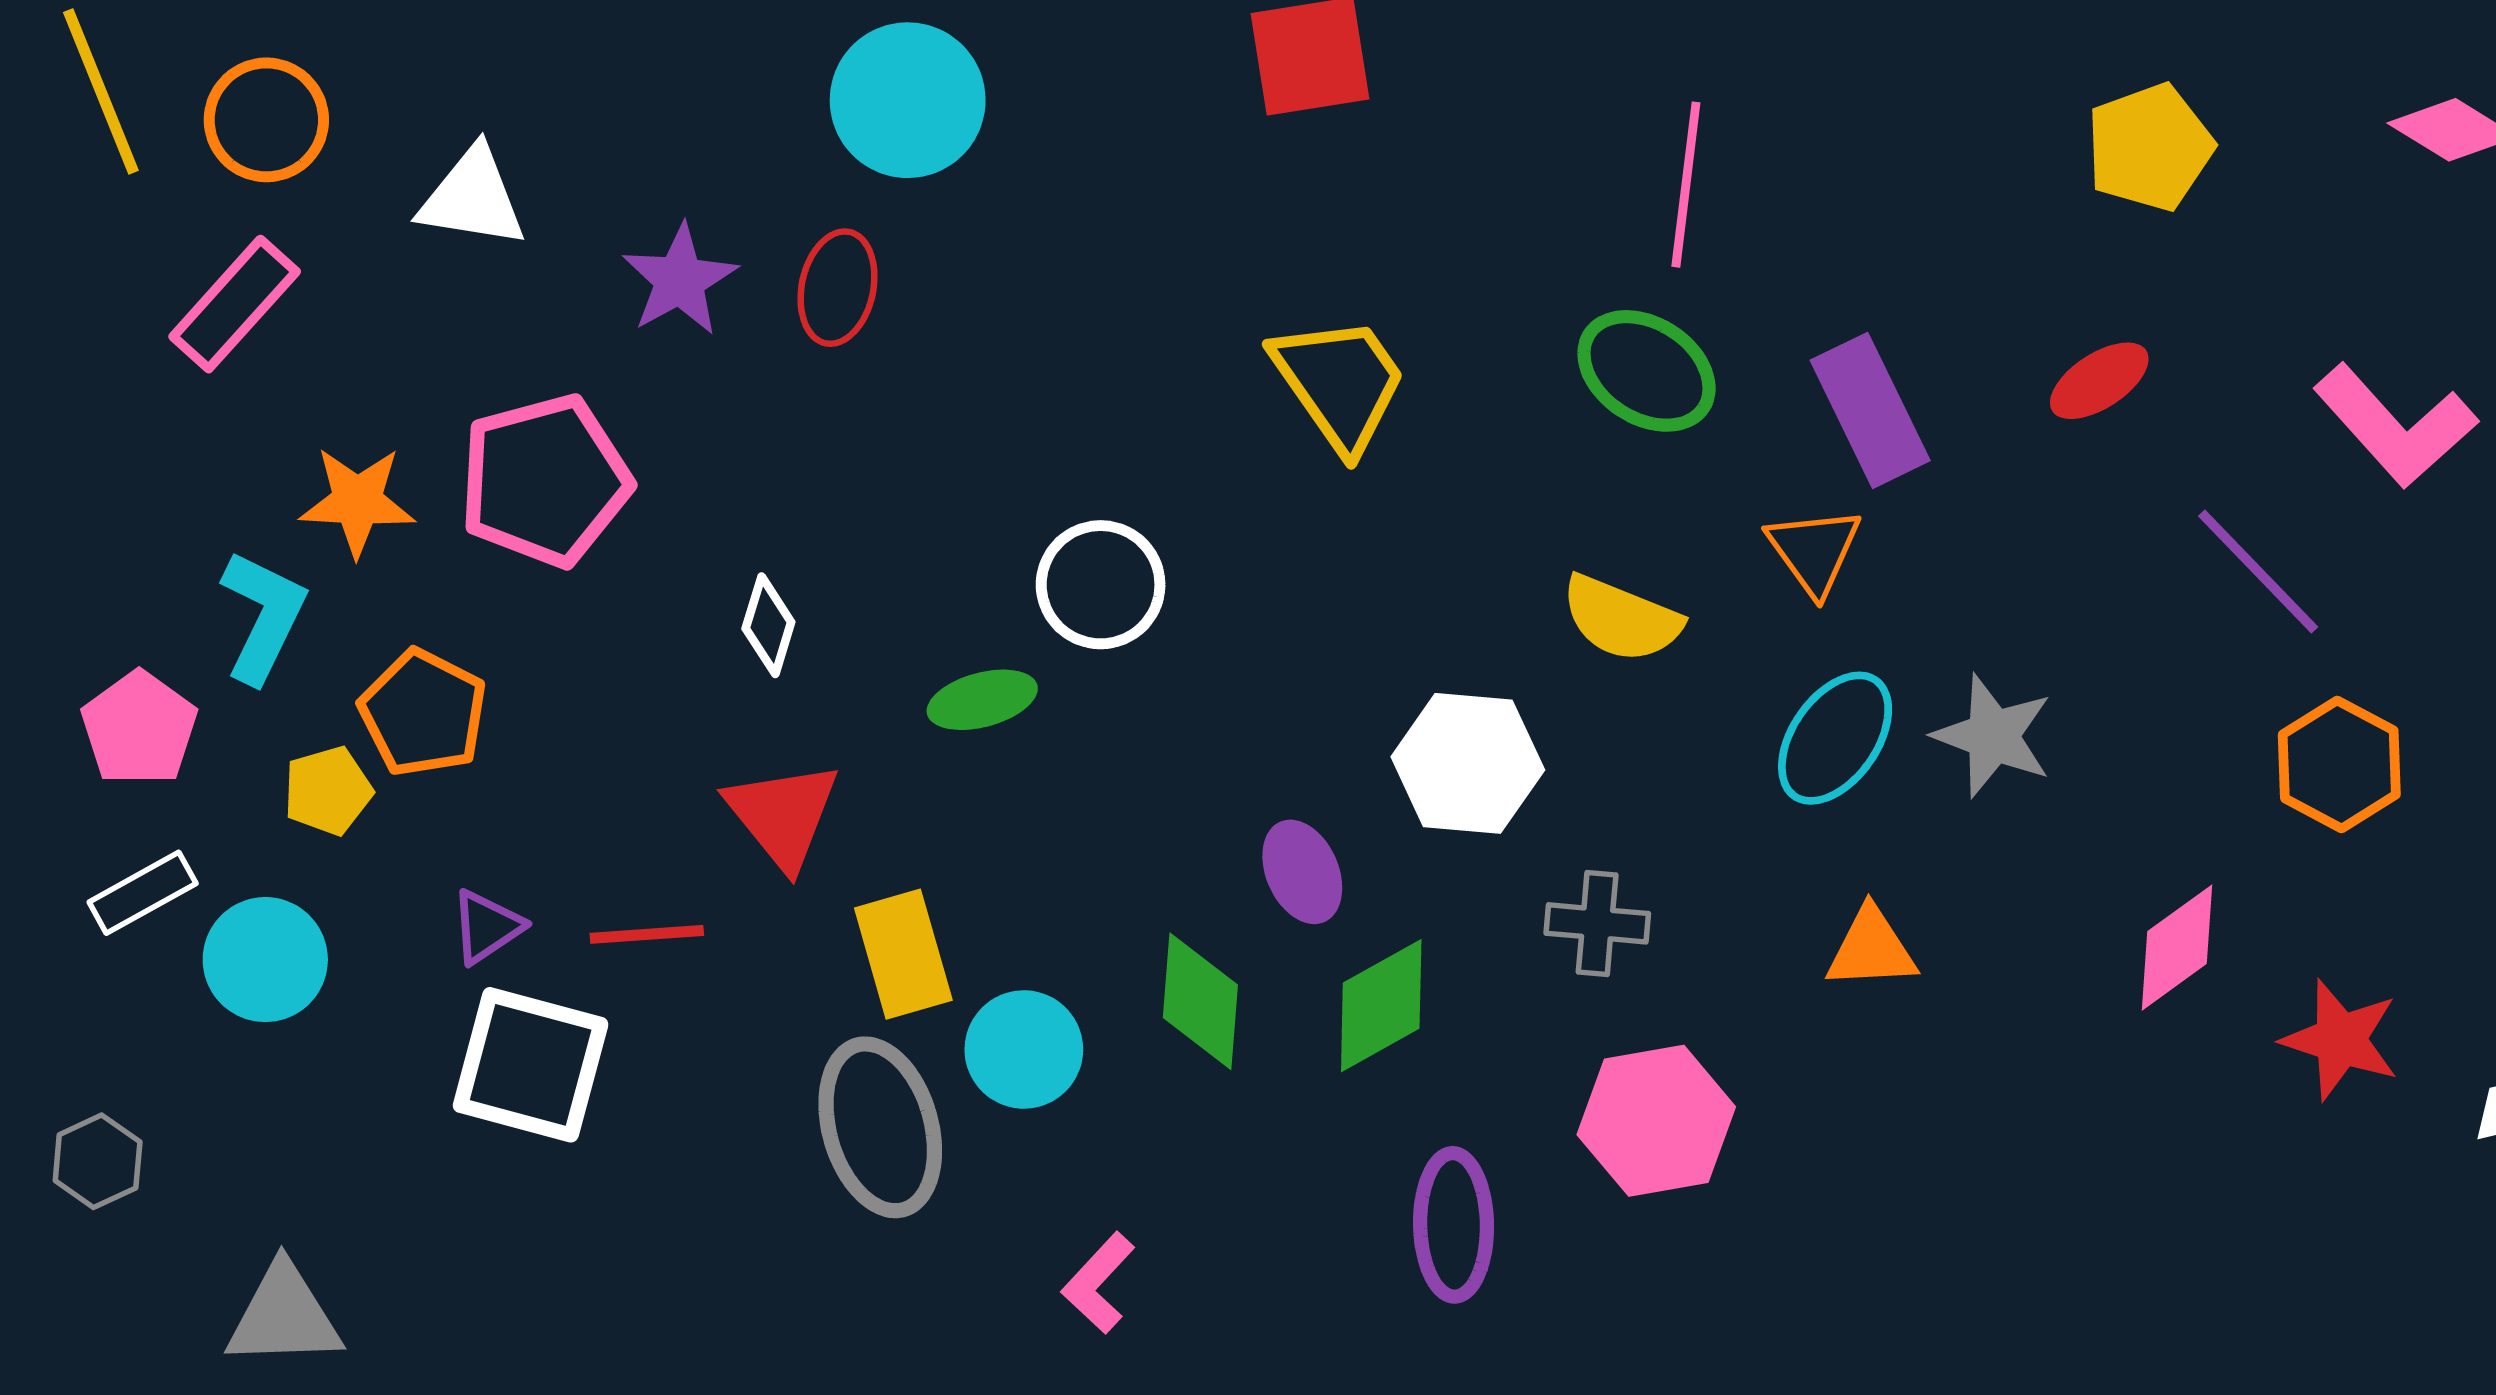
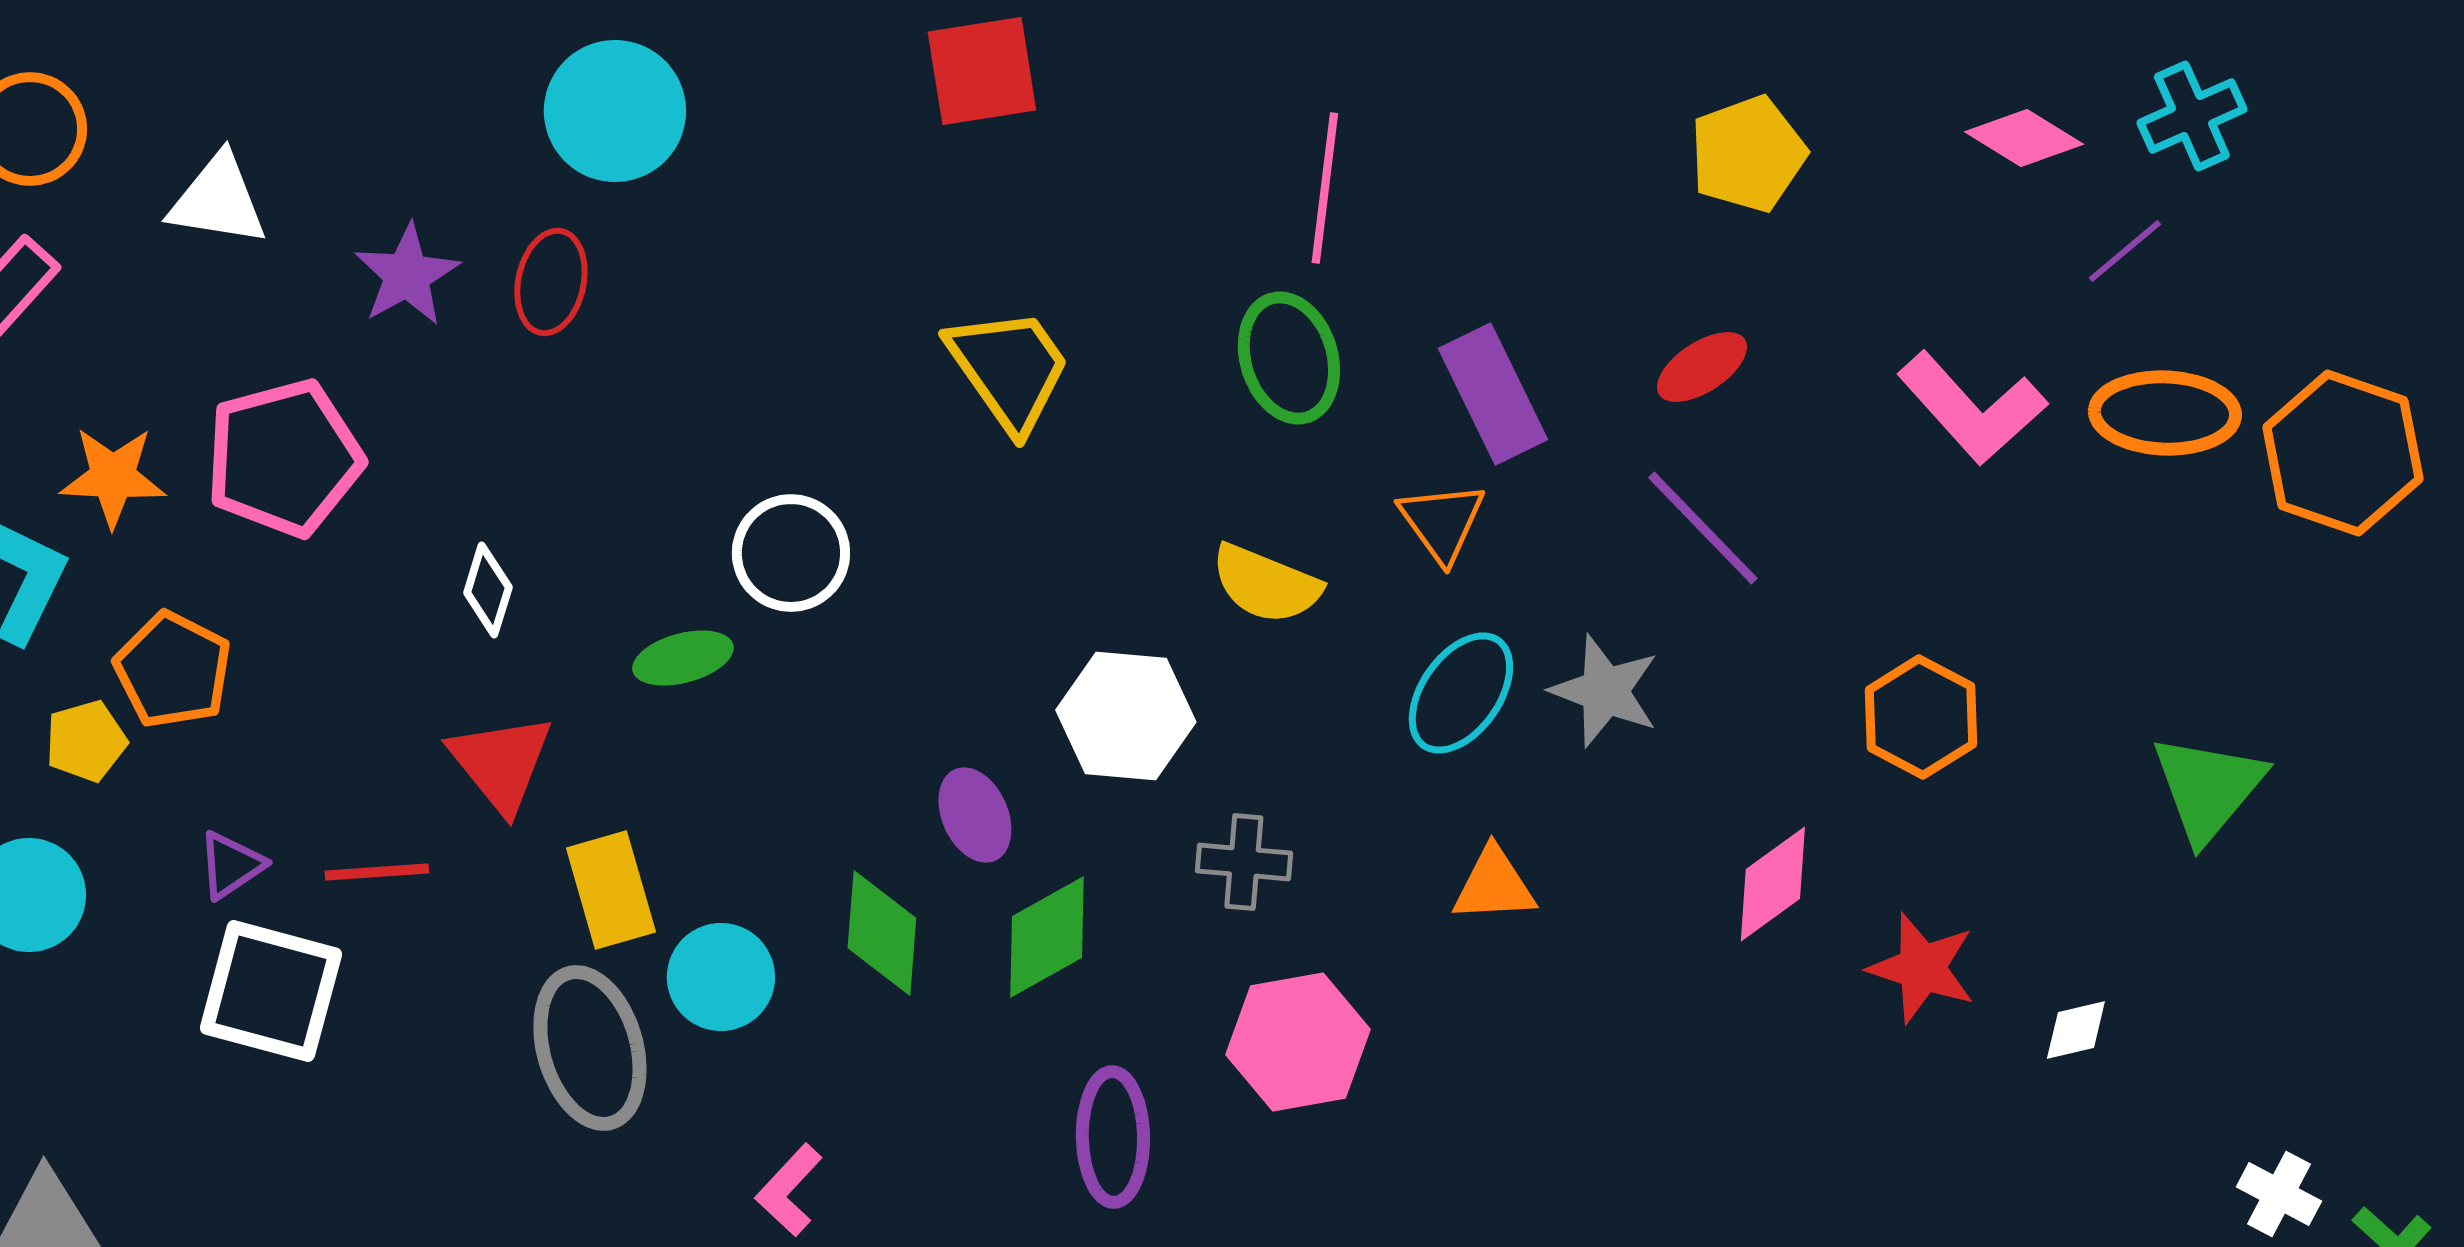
green ellipse: (1646, 371) -> (1289, 358), turned 40
purple line: (2258, 572) -> (1703, 528), moved

